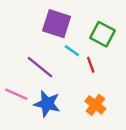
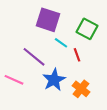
blue star: (47, 104) -> (54, 80), moved, turned 30

